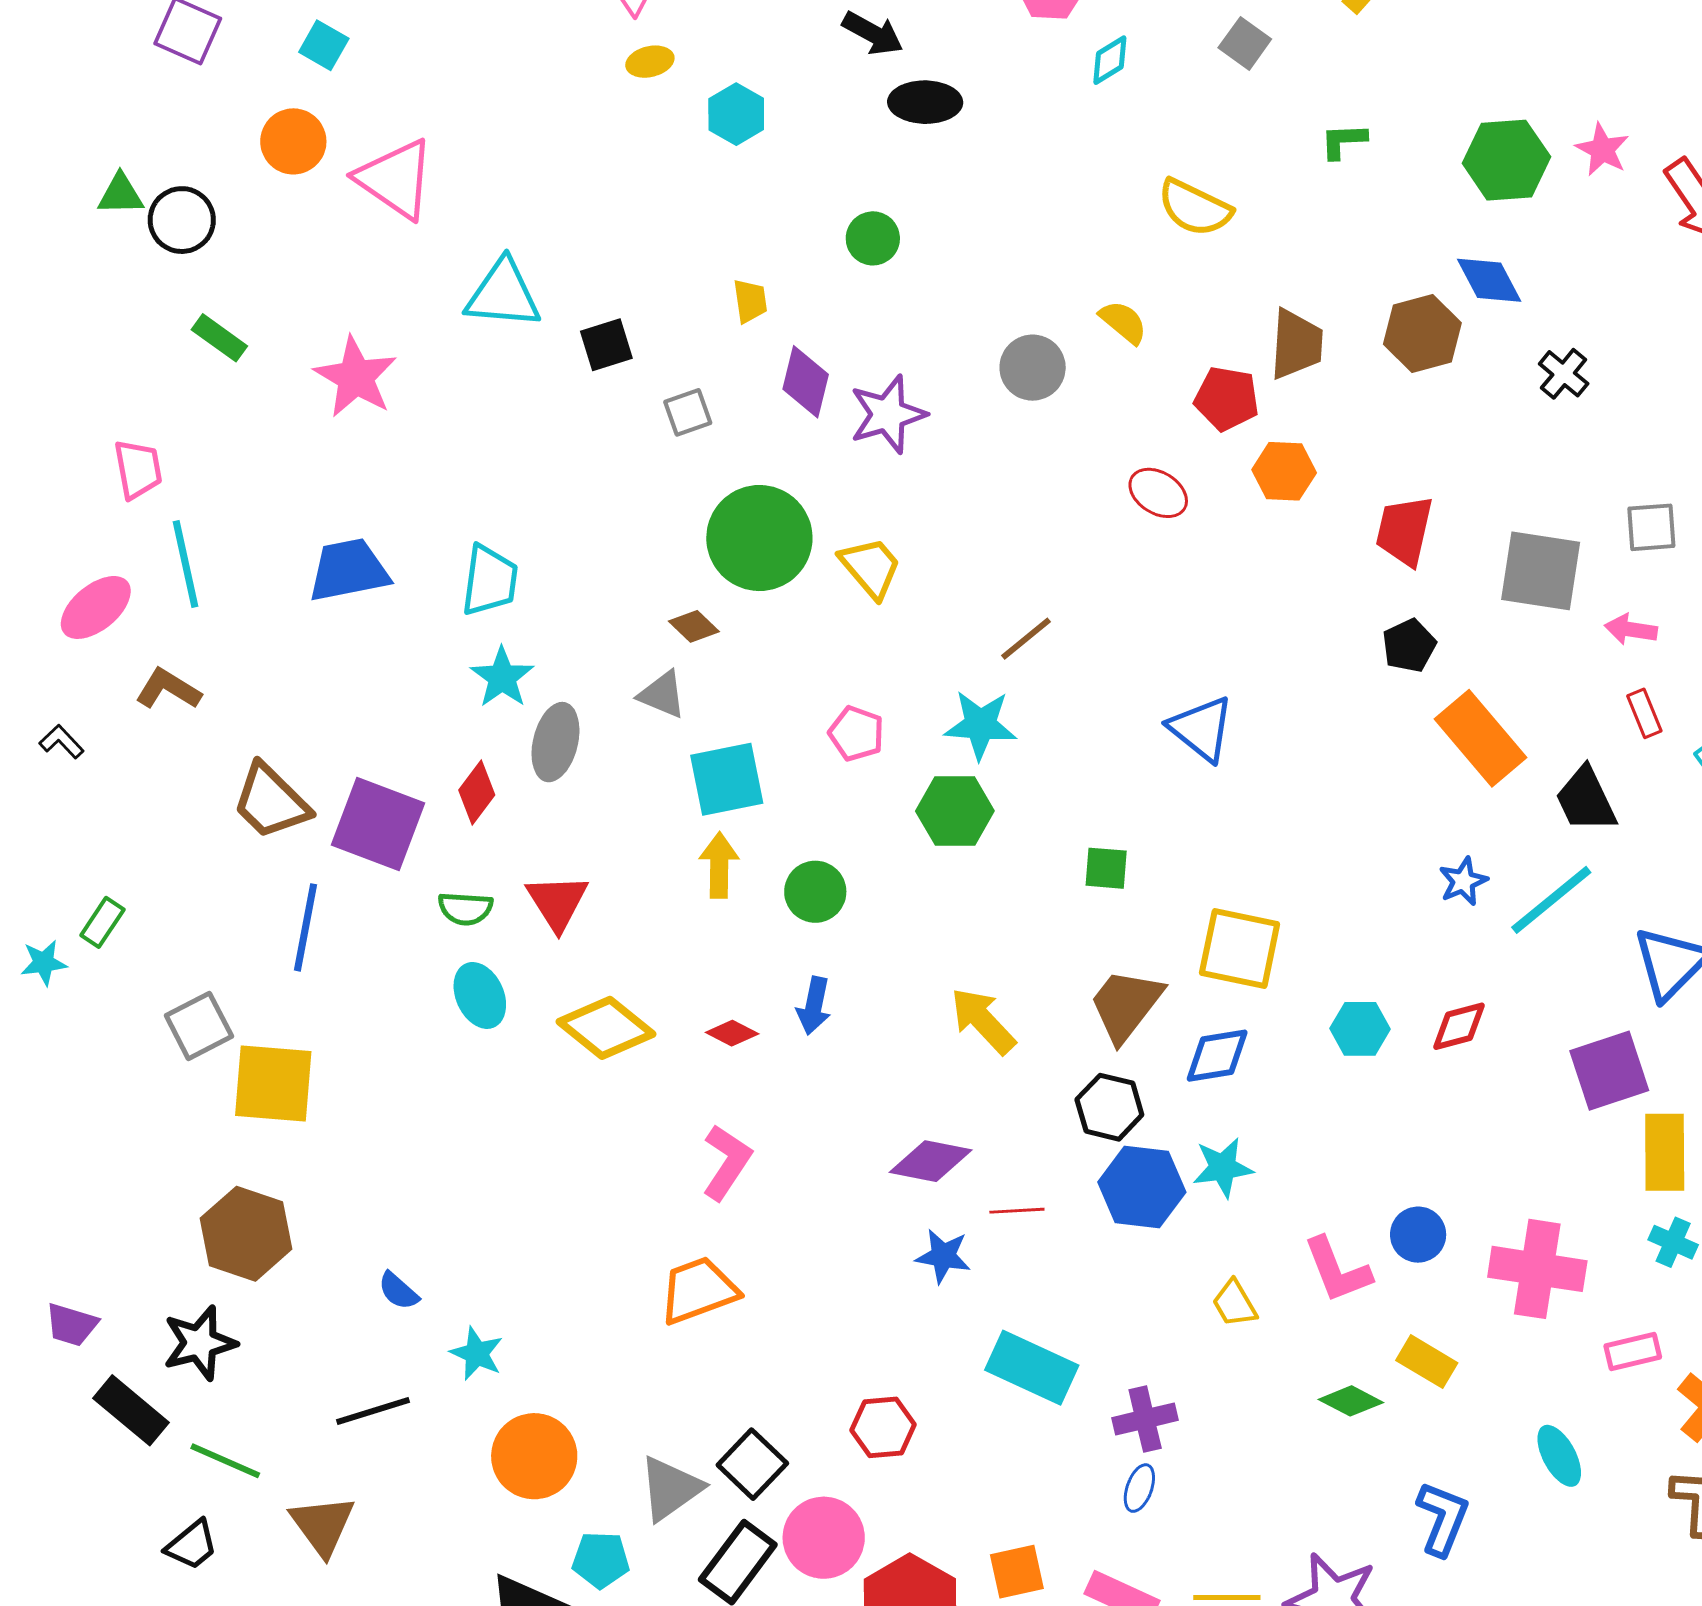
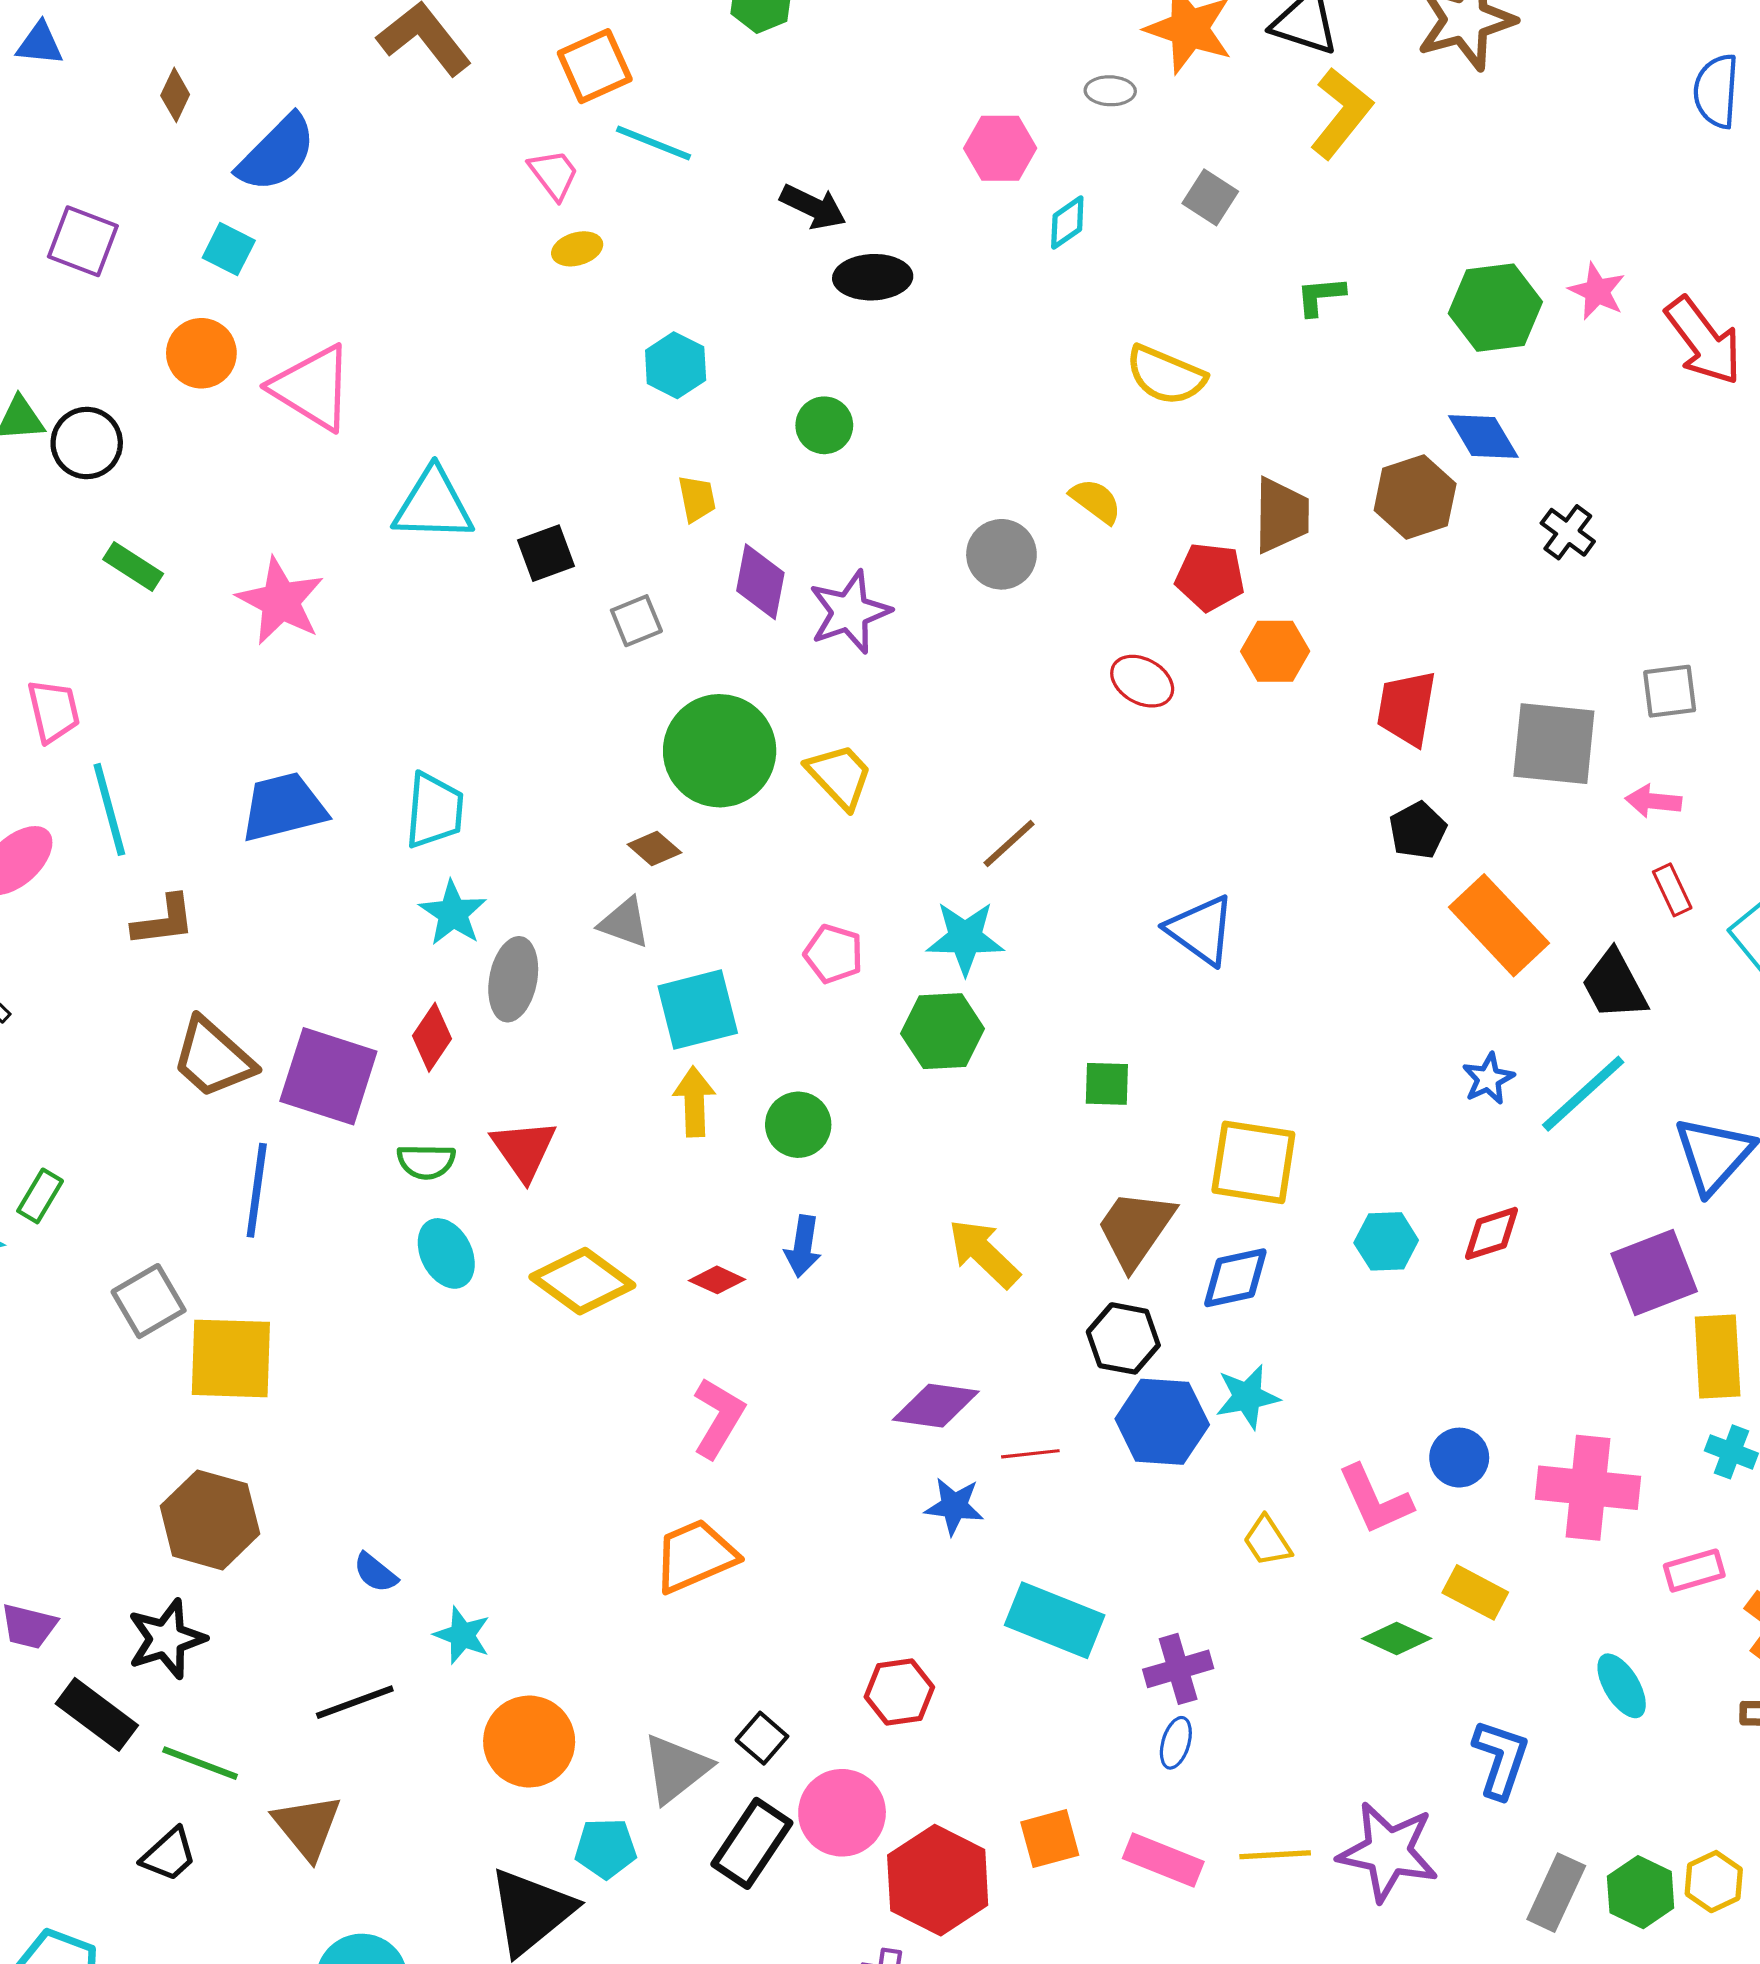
cyan hexagon: (736, 114) -> (676, 365), moved
brown L-shape: (168, 689) -> (164, 921), moved, turned 144
black square: (752, 1464) -> (762, 1738), size x0.7

